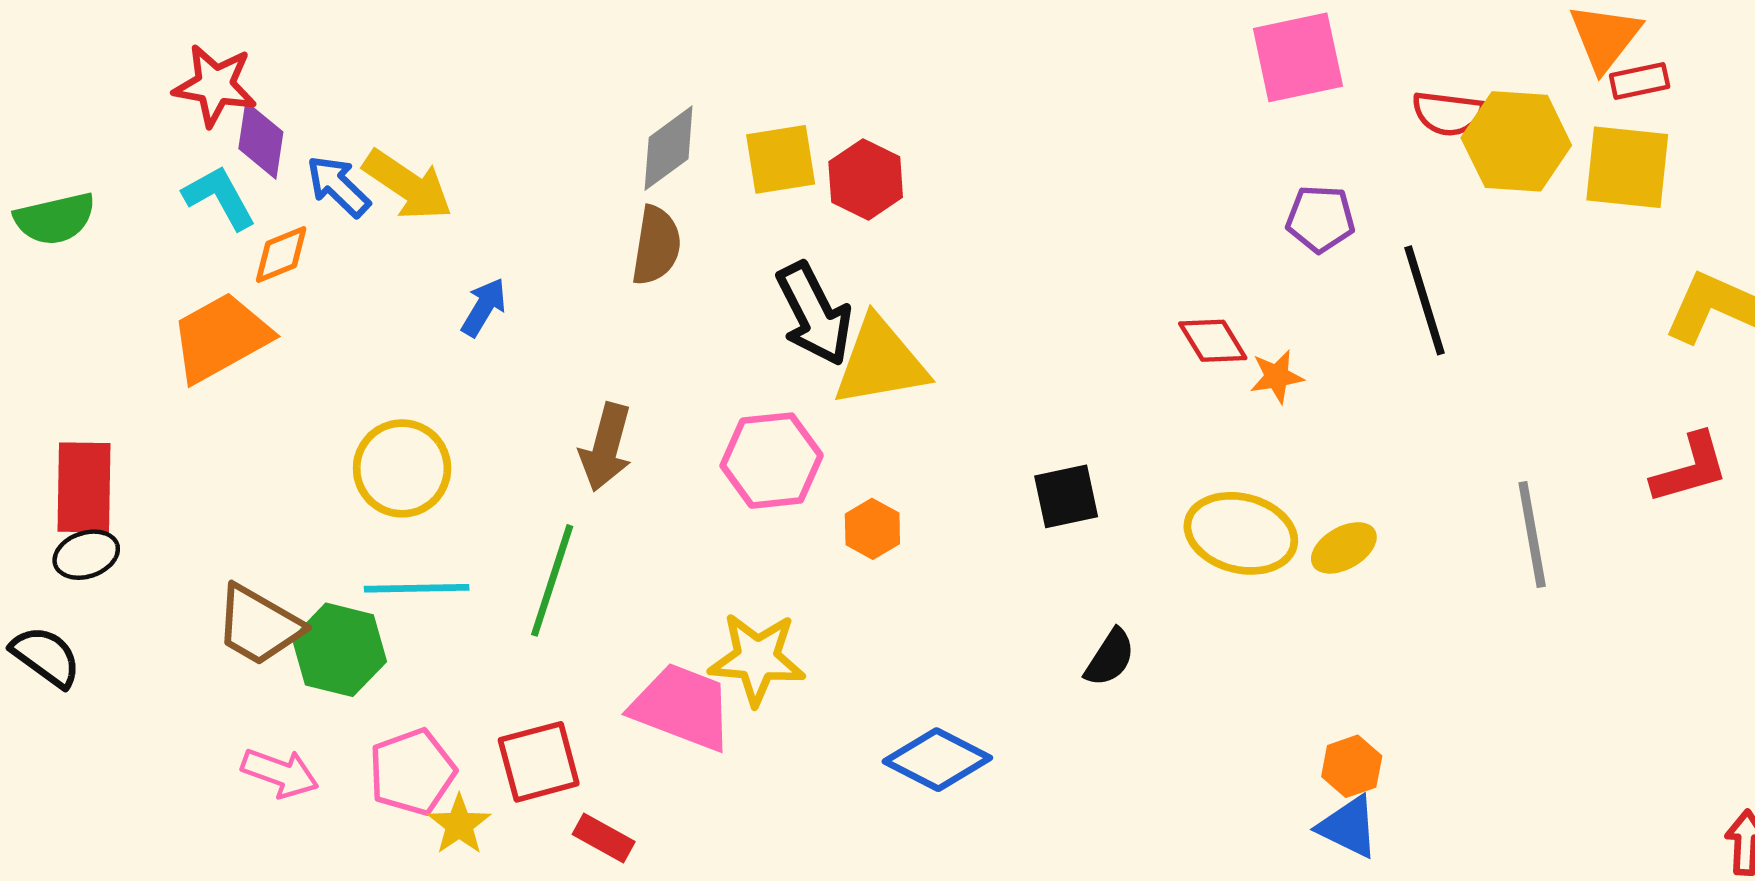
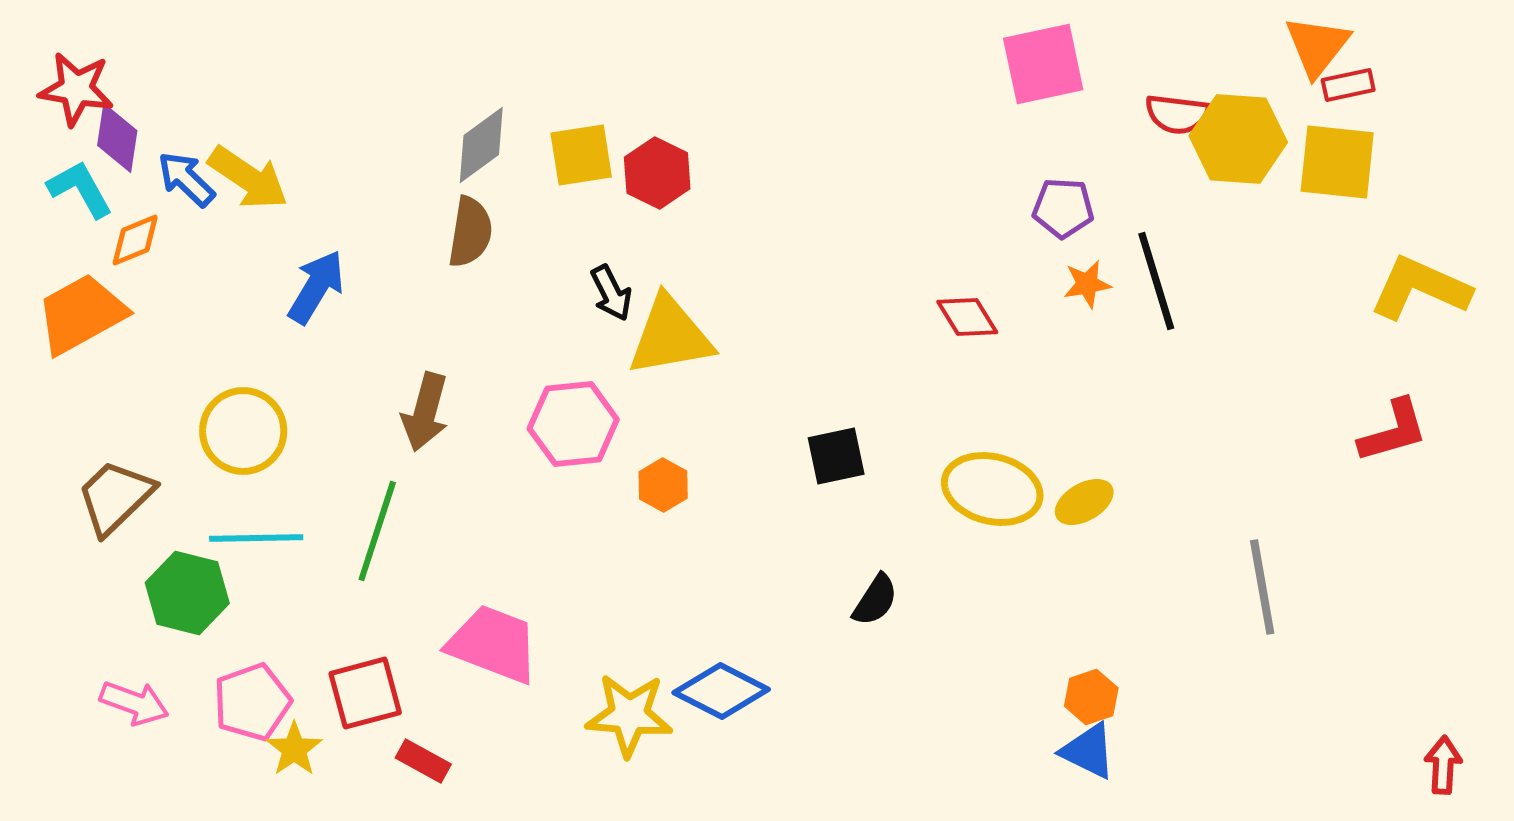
blue arrow: (484, 307) -> (316, 287), size x1.4
black arrow: (814, 314) -> (611, 293), size x0.6
orange star: (1277, 377) -> (1087, 284), moved
gray line: (1532, 534) -> (1262, 587), moved
brown trapezoid: (259, 625) -> (115, 497), moved, turned 106
yellow star: (757, 659) -> (629, 715), moved

